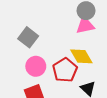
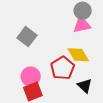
pink circle: (36, 66) -> (31, 77), moved

